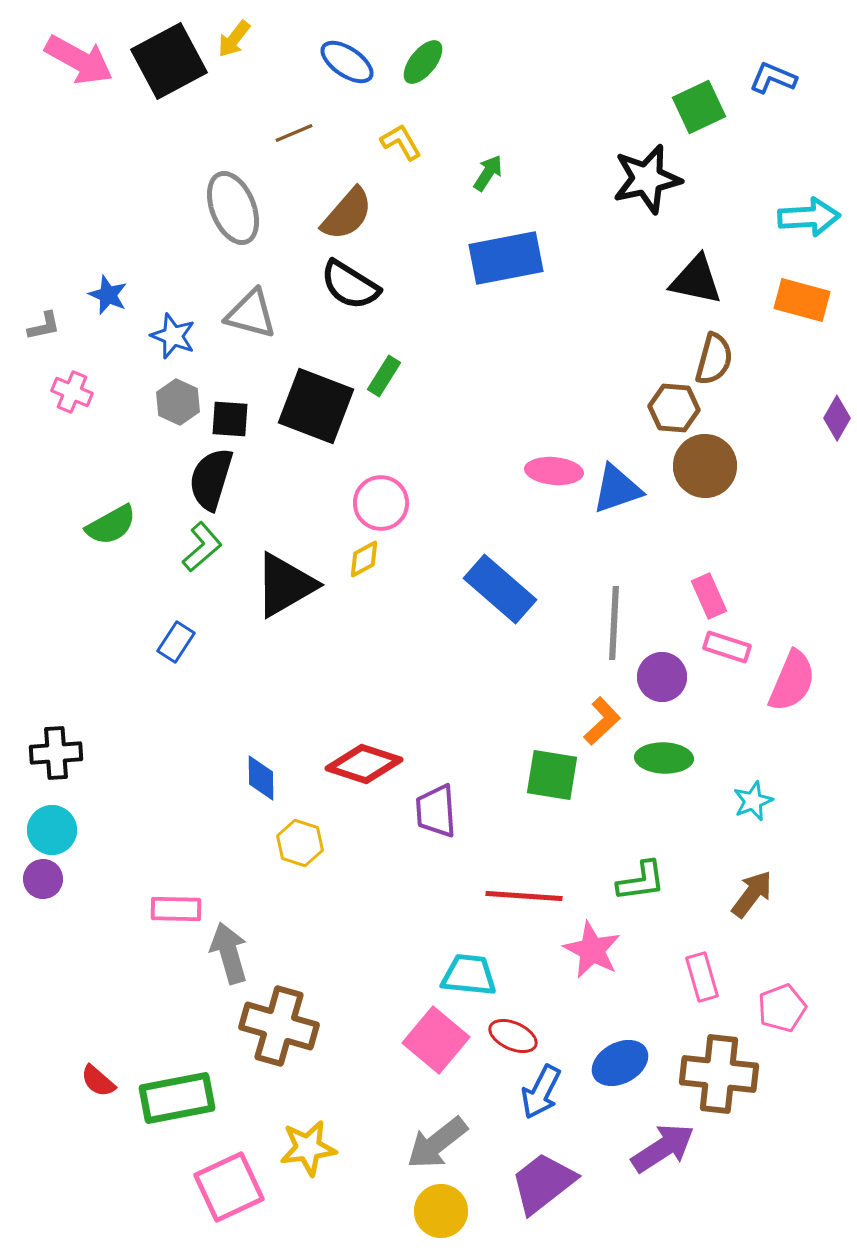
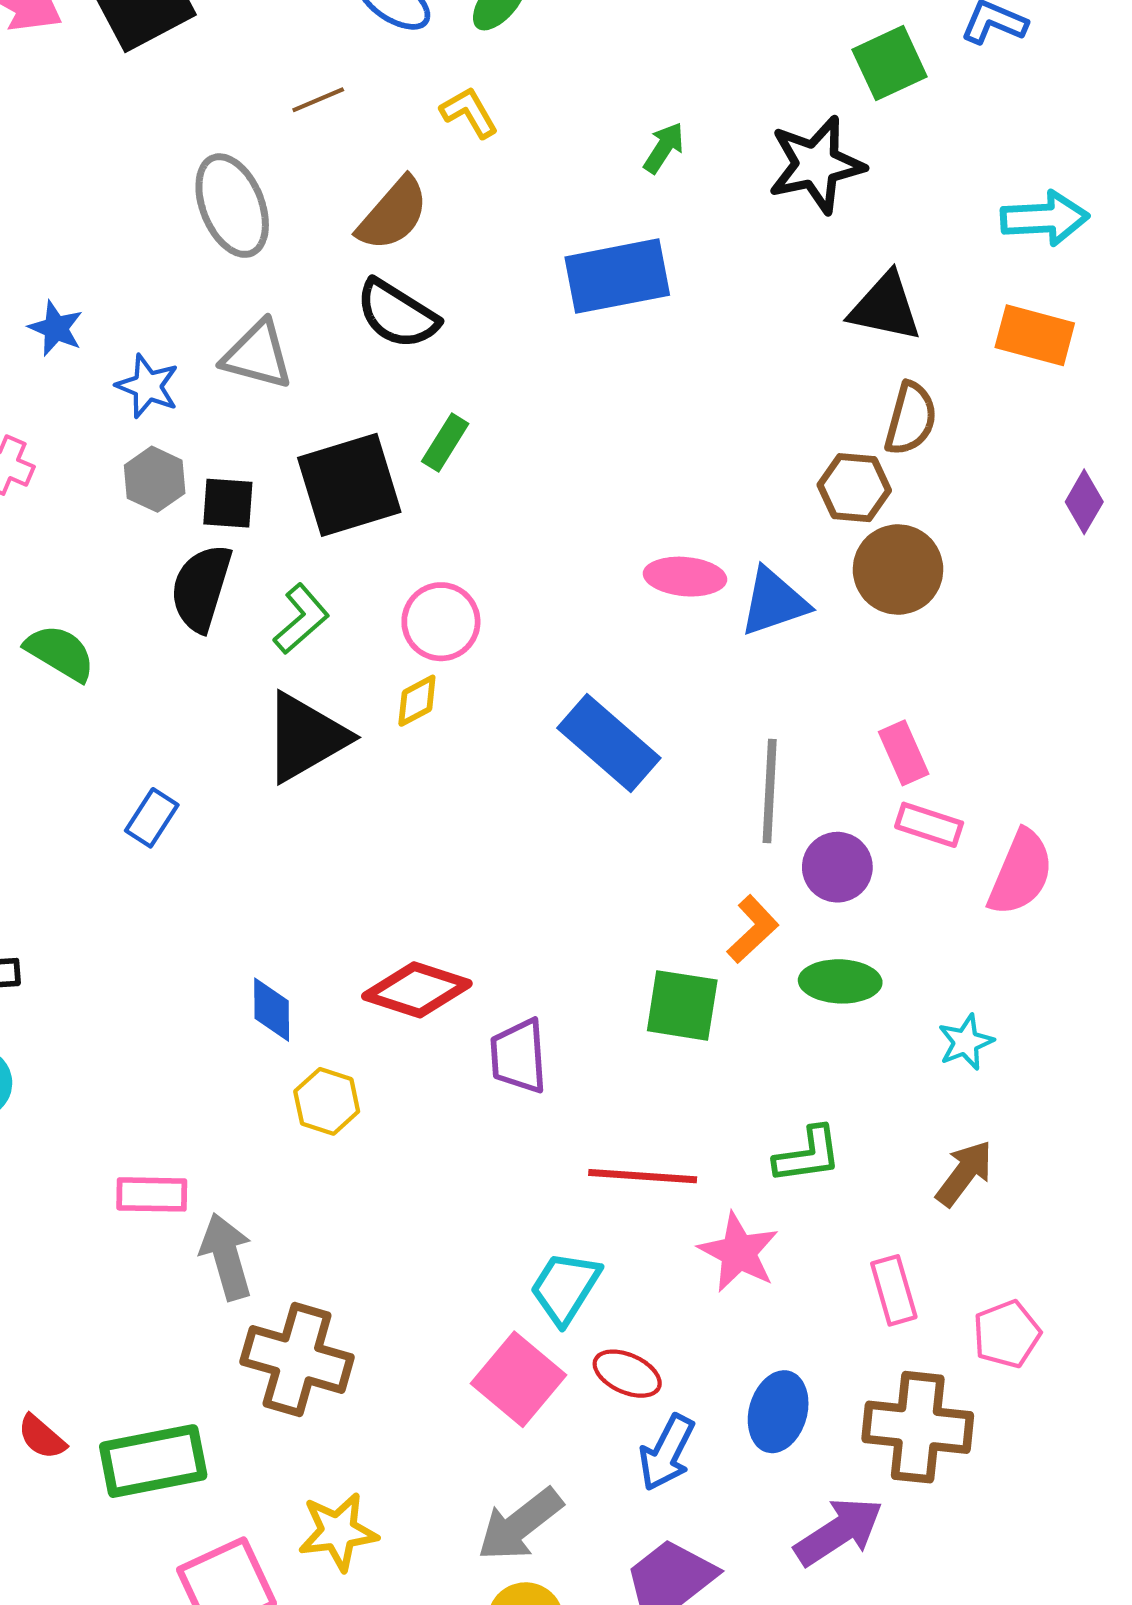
green arrow: (488, 173) -> (664, 148), moved
black square: (316, 406) -> (349, 485), turned -38
green semicircle: (111, 525) -> (60, 653), turned -120
green L-shape: (202, 547) -> (301, 619), moved
cyan trapezoid: (469, 975) -> (565, 1288), turned -64
blue ellipse: (620, 1063) -> (778, 1412), turned -46

